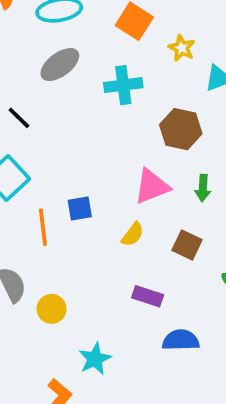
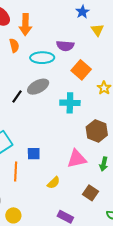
black line: (19, 118) -> (17, 97), moved, turned 72
blue square: (80, 209) -> (34, 154), moved
yellow semicircle: (133, 234) -> (54, 183), moved

